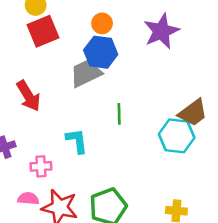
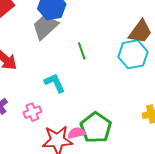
pink semicircle: (28, 199) -> (76, 133), moved

